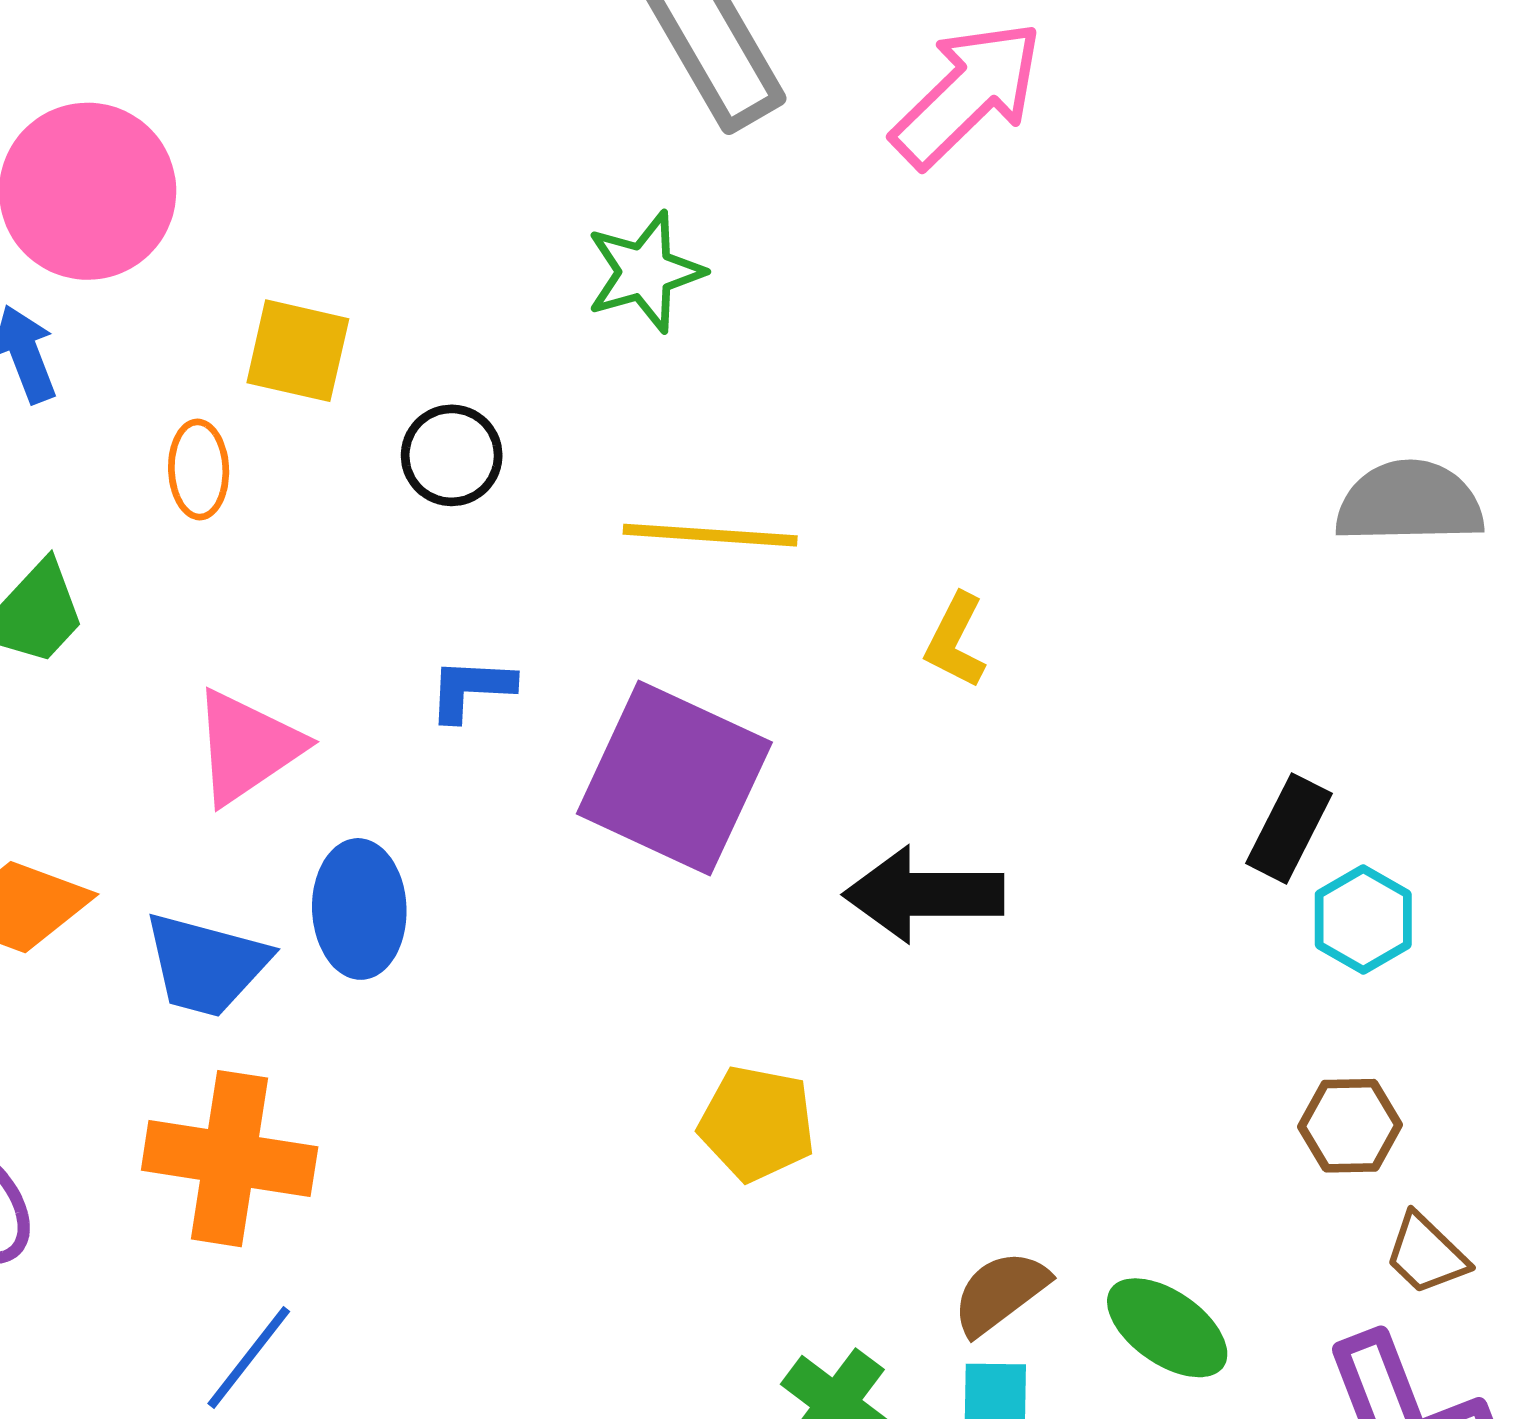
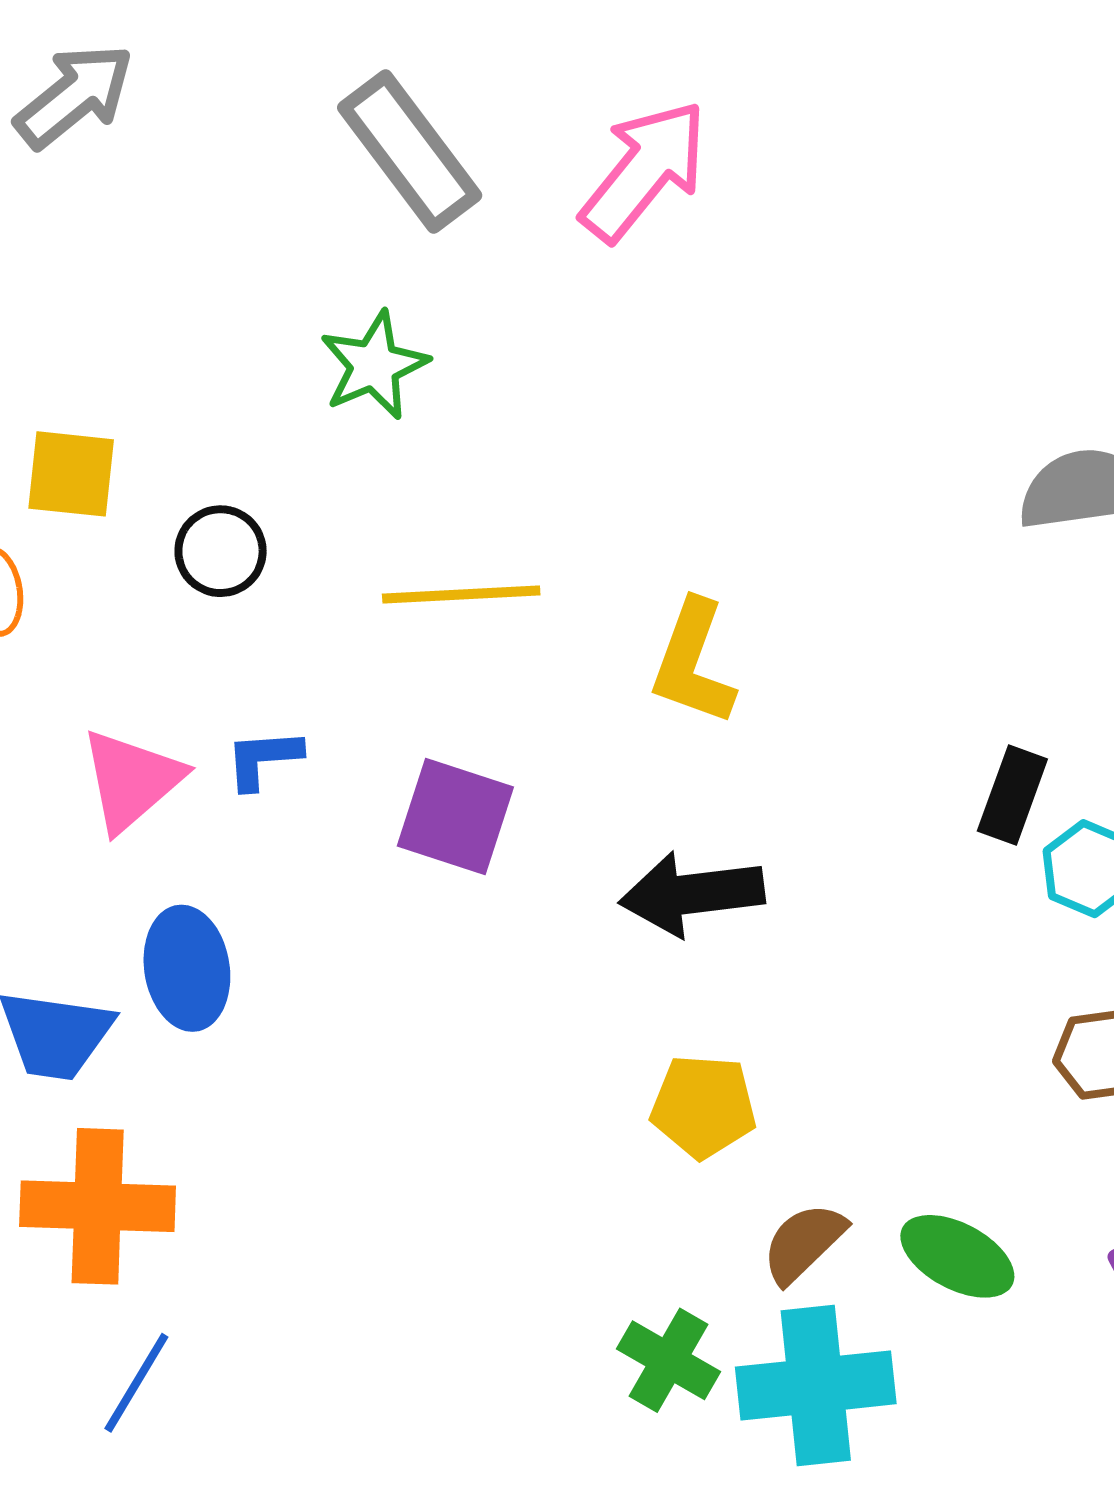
yellow L-shape: (956, 641) -> (693, 663), size x1.5
pink triangle: (247, 747) -> (131, 780), moved
purple square: (674, 778) -> (455, 817), size x0.7
yellow pentagon: (757, 1124) -> (703, 1106), moved

